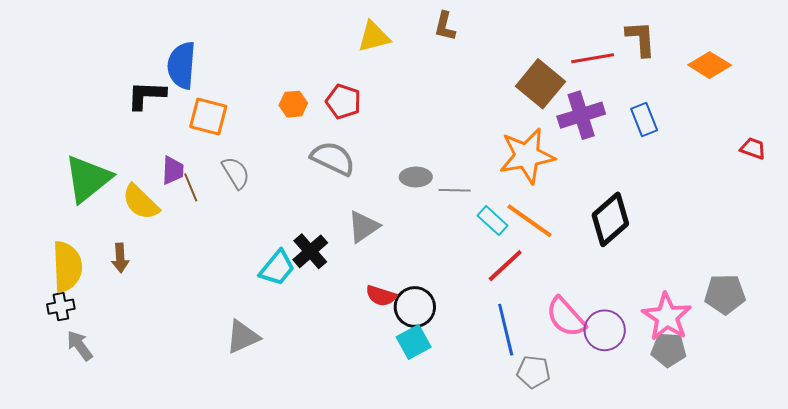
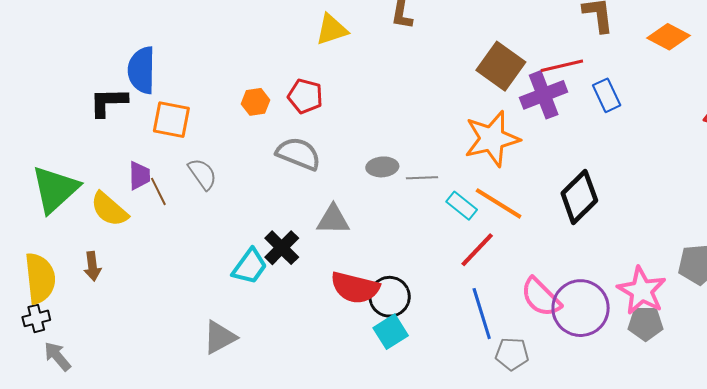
red line: (593, 58) -> (562, 66), moved
gray triangle: (363, 227) -> (333, 220), turned 39
red semicircle: (381, 296) -> (355, 288), size x1.6
purple circle: (605, 330) -> (581, 308), size x1.4

